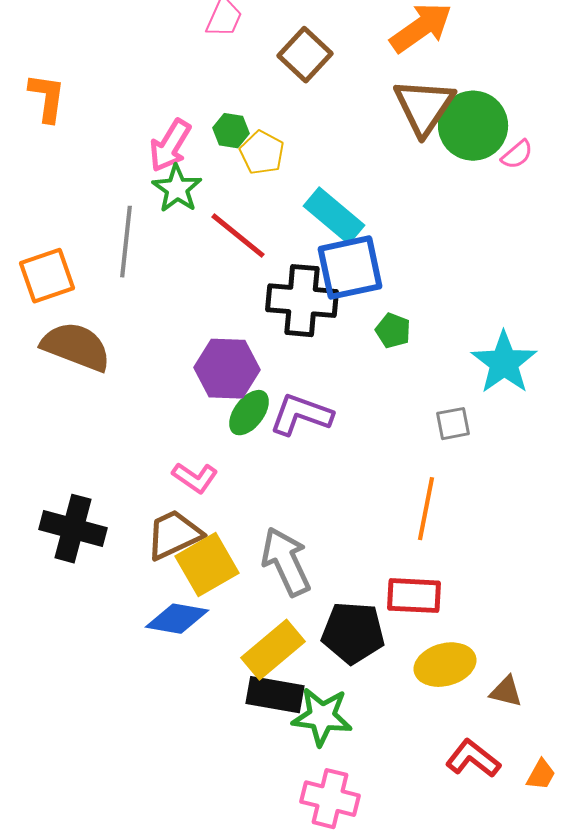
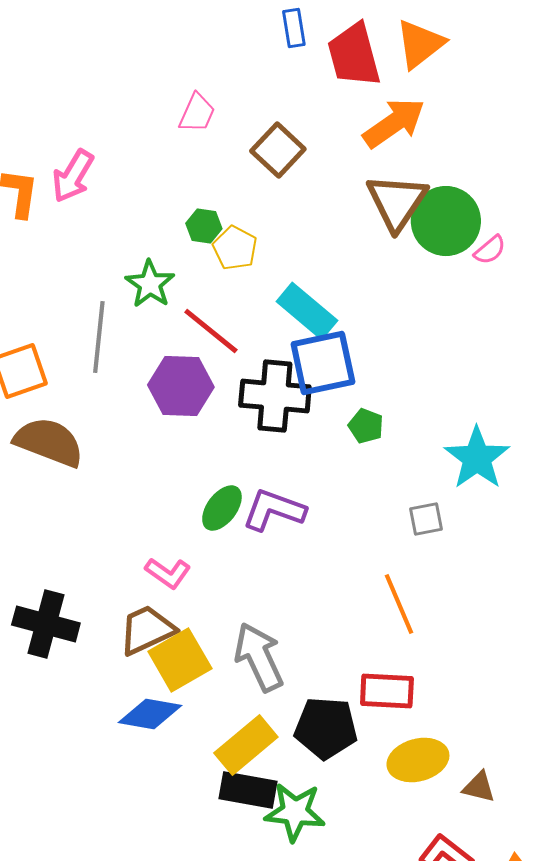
pink arrow: (170, 146) -> (73, 176), moved
purple hexagon: (227, 369) -> (181, 386), moved
orange line: (426, 509) -> (399, 604), turned -34

